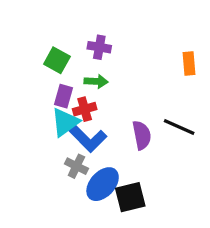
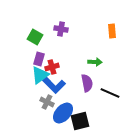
orange rectangle: (189, 63) -> (112, 31), moved
green arrow: (96, 81) -> (95, 62), moved
black line: (179, 127) -> (110, 93), moved

